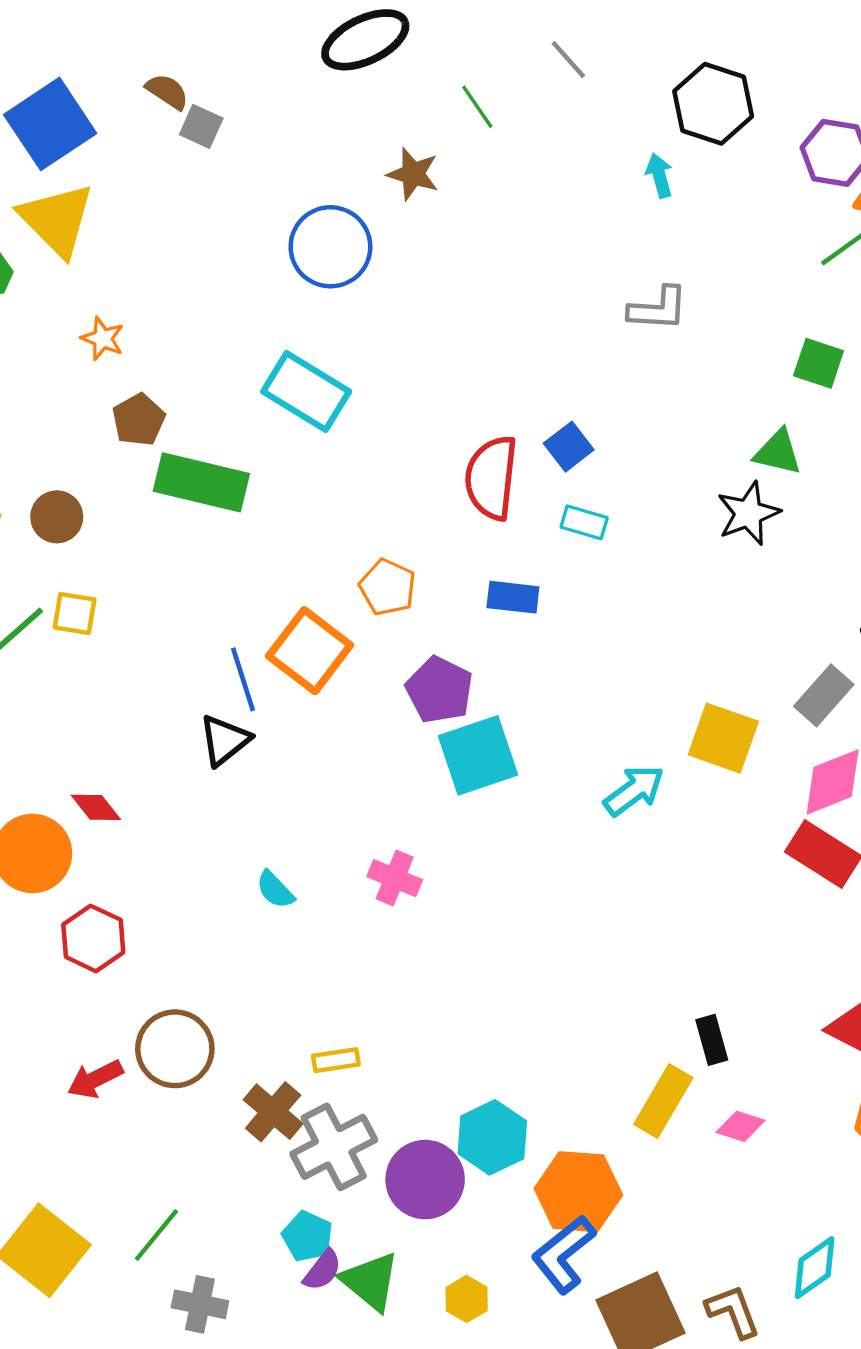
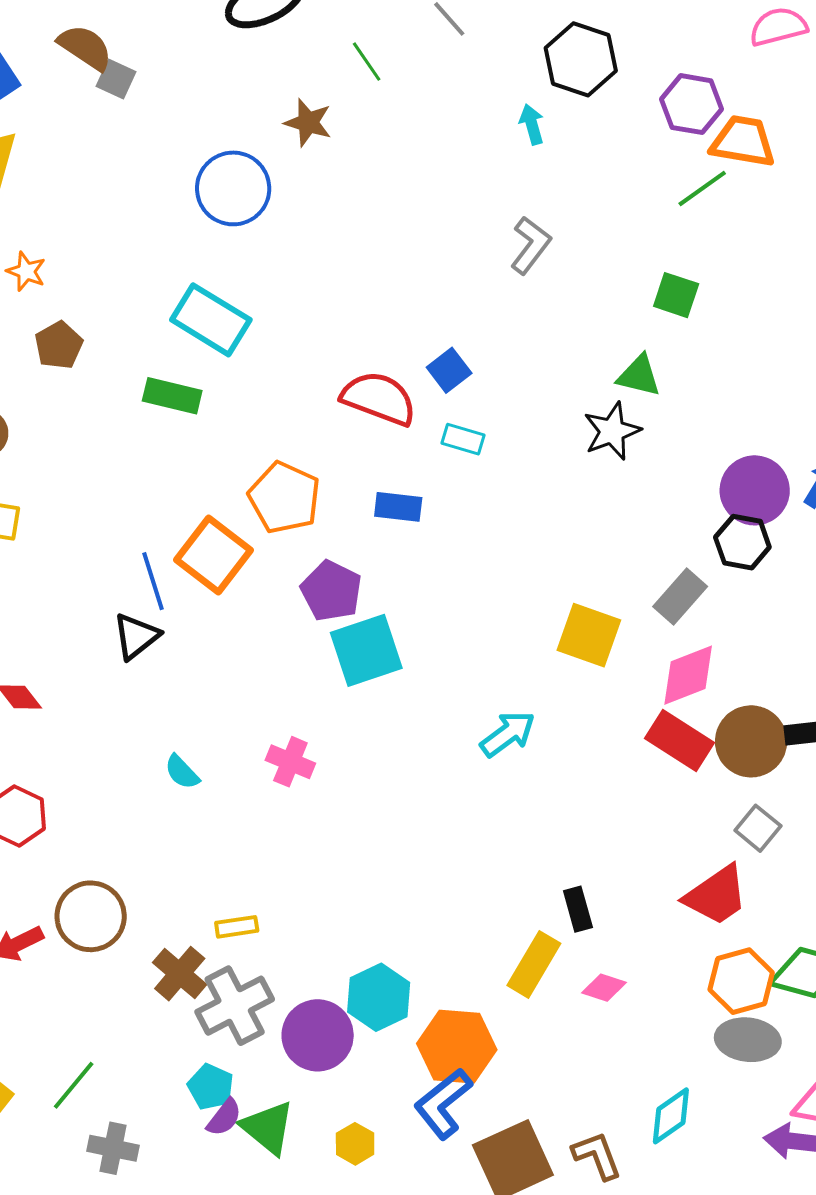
brown semicircle: (167, 92) -> (85, 47), size x1.4
gray L-shape: (658, 309) -> (530, 245), turned -56
red semicircle: (491, 478) -> (379, 398), turned 104
green rectangle: (201, 482) -> (172, 396), moved, size x0.7
orange pentagon: (388, 587) -> (284, 498), size x1.4
cyan arrow: (634, 791) -> (508, 734), moved

